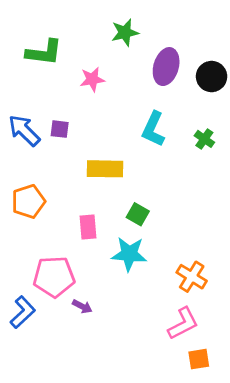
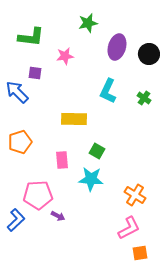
purple square: (60, 129) -> (35, 73), moved

